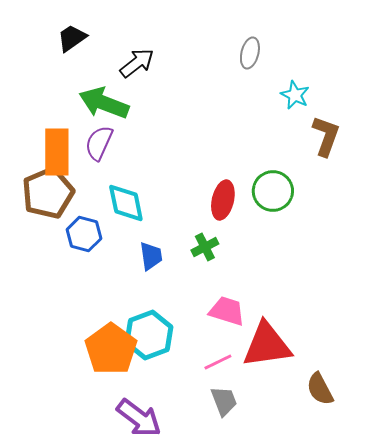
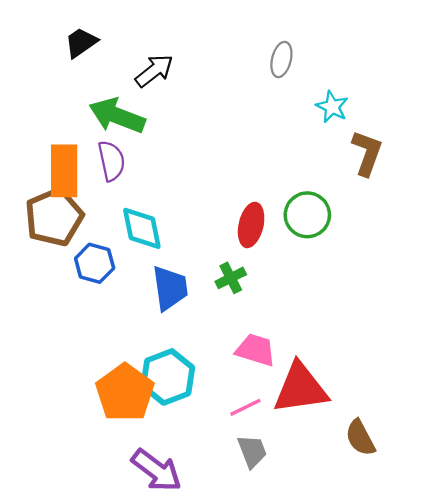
purple semicircle: (99, 143) -> (111, 161), turned 144
blue trapezoid: (151, 256) -> (170, 288), size x1.4

